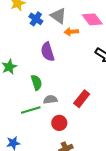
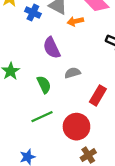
gray semicircle: (50, 100) -> (72, 73), moved
red circle: (59, 123) -> (76, 127), size x1.5

